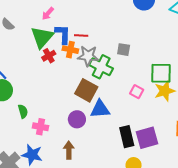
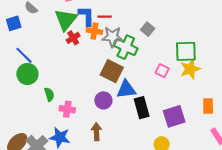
gray square: (124, 50) -> (148, 29), turned 32
black rectangle: (127, 137) -> (142, 108), moved

